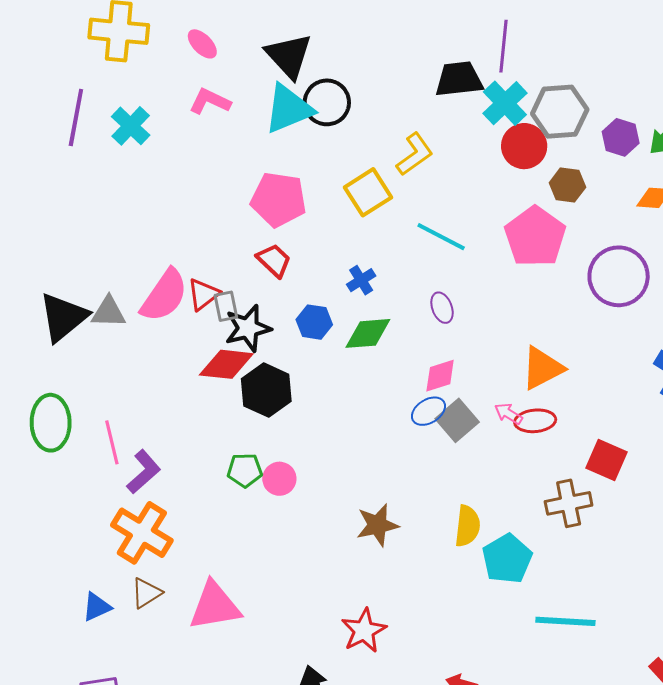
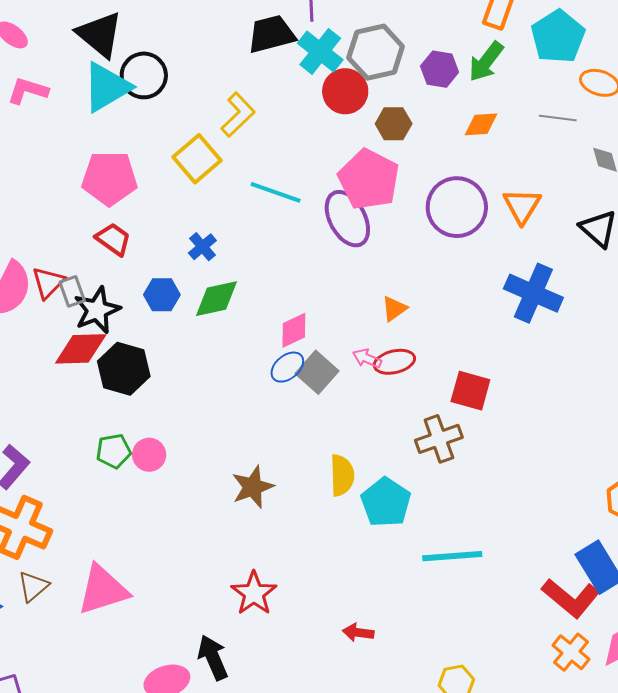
purple ellipse: (442, 308) -> (347, 219), moved, size x1.8
orange triangle: (542, 368) -> (394, 309), size x0.6

